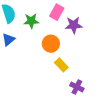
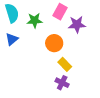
purple cross: (77, 87) -> (62, 83), moved

